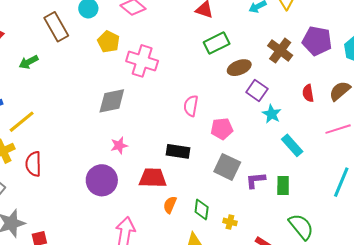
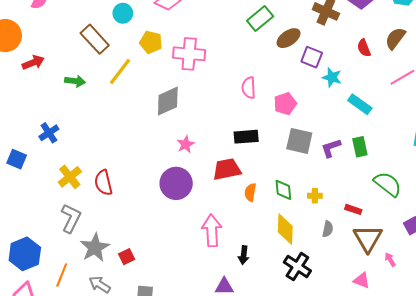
green arrow: (29, 62) -> (75, 81), turned -132
yellow line: (22, 122) -> (120, 71), moved

